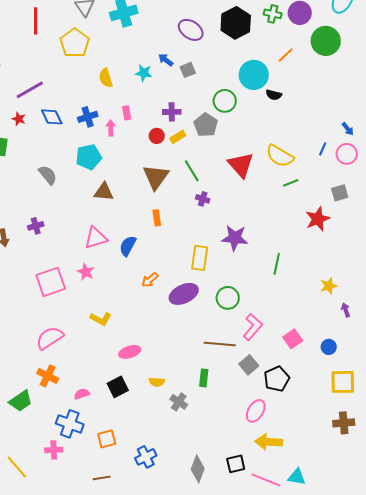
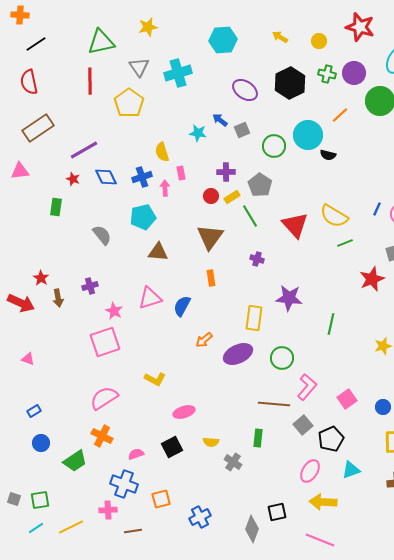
yellow semicircle: (106, 78) -> (162, 152), moved
green circle: (225, 101) -> (274, 146), moved
green line: (192, 171) -> (250, 216), moved
pink star: (86, 272) -> (114, 311), moved
black square: (236, 464) -> (277, 512), moved
yellow line: (17, 467) -> (71, 527), turned -75
cyan triangle: (297, 477) -> (351, 470), moved, turned -30
brown line: (102, 478) -> (133, 531), moved

